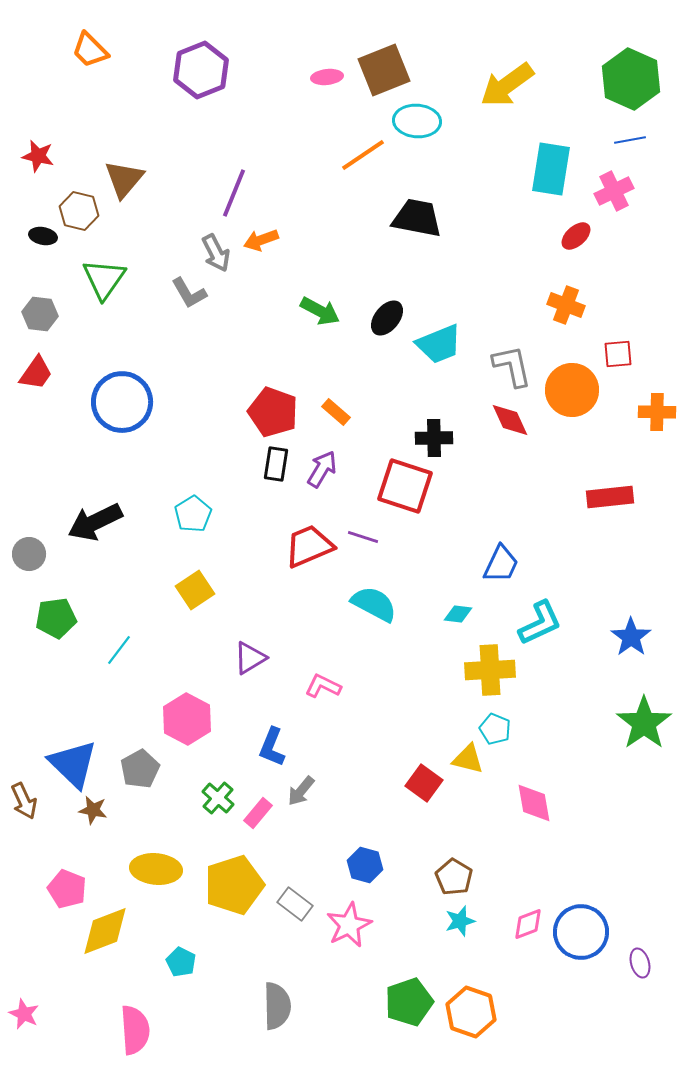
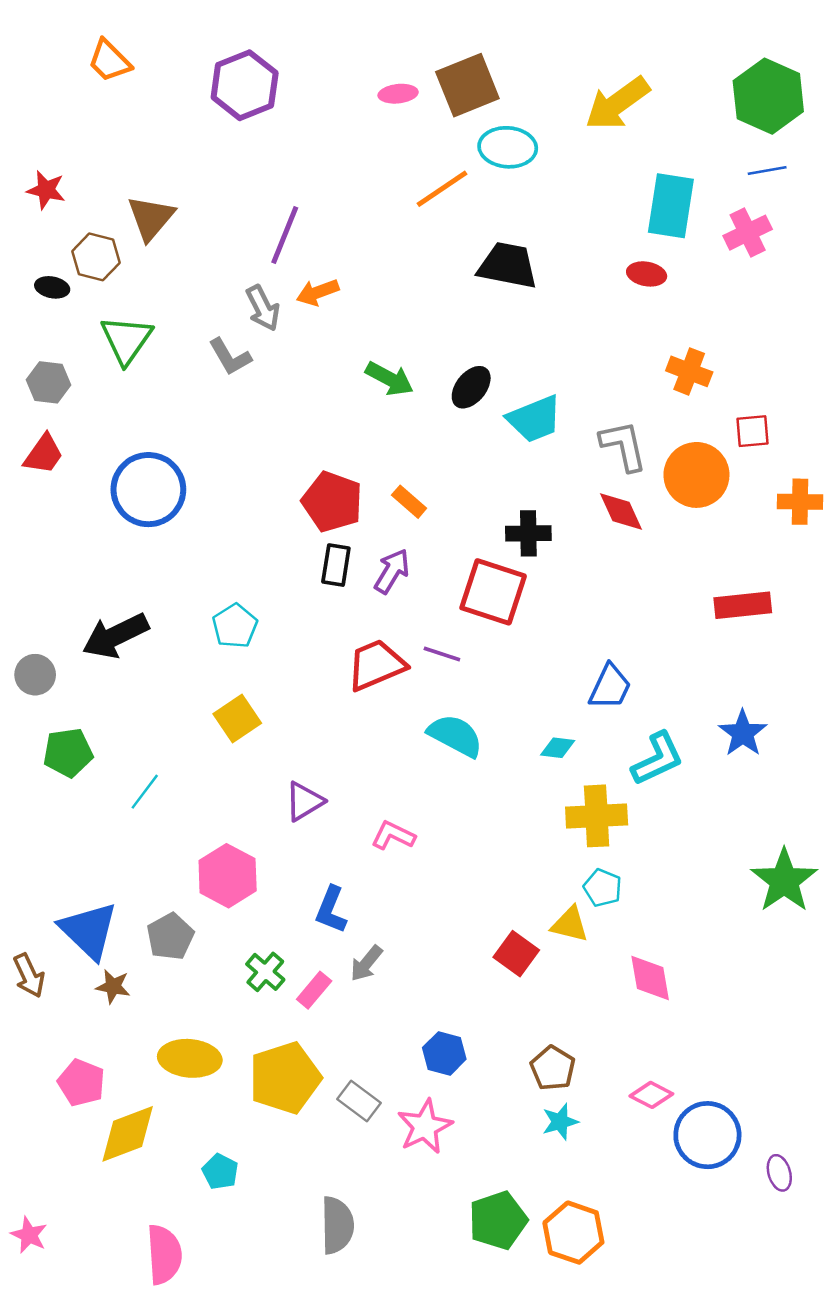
red ellipse: (576, 236) -> (647, 274), moved, turned 52
blue star: (631, 637) -> (743, 733), moved
pink diamond: (528, 924) -> (651, 1095), moved, turned 48

